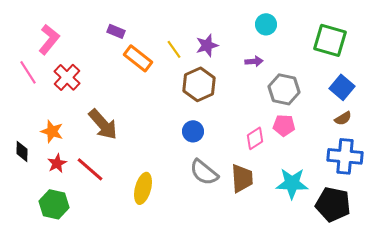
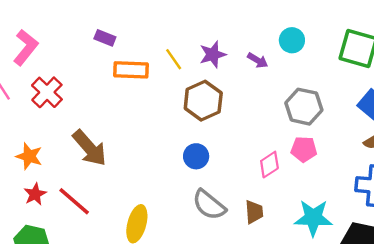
cyan circle: (266, 24) -> (292, 40), moved
orange rectangle: (138, 58) -> (131, 70), turned -36
purple arrow: (254, 61) -> (258, 60), moved, turned 36
brown trapezoid: (242, 178) -> (254, 212), size x0.7

